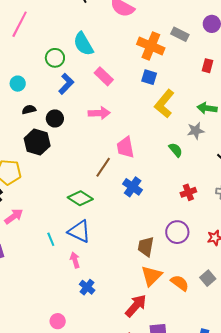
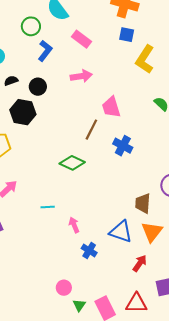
blue triangle: (79, 231) -> (121, 232), moved
cyan line: (51, 239) -> (48, 207), turned -64
red arrow: (136, 306) -> (140, 263), size x0.7

